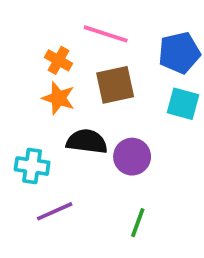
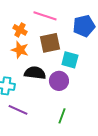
cyan square: (183, 104) -> (70, 60), moved
purple line: (55, 211) -> (18, 110), turned 48

